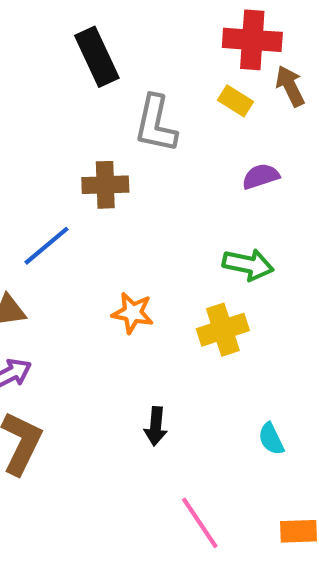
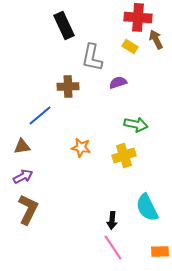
purple semicircle: (261, 176) -> (118, 82), moved
black arrow: (156, 426) -> (112, 220), moved
cyan semicircle: (271, 439) -> (147, 207), size x1.8

